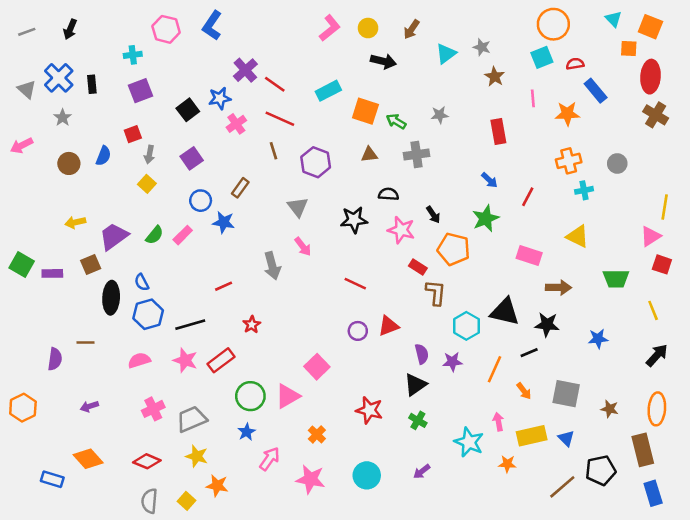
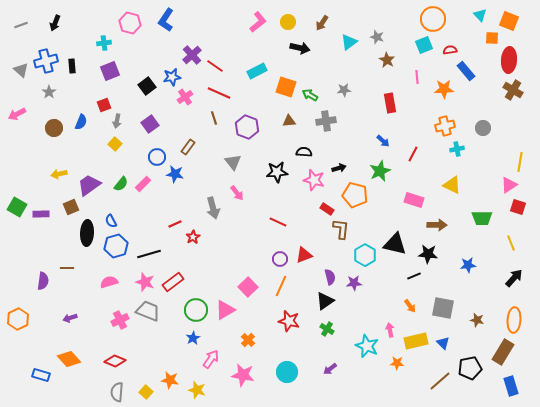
blue cross: (59, 78) -> (46, 61), turned 30
black arrow: (433, 215) -> (339, 168), turned -72
red star: (252, 325) -> (193, 237), moved
orange line: (495, 369) -> (281, 286), moved
gray trapezoid: (192, 419) -> (148, 311), moved, turned 45
brown rectangle: (643, 450) -> (503, 352), turned 45
yellow star: (197, 456) -> (197, 390), moved

